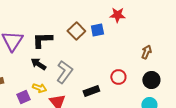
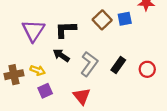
yellow arrow: (39, 88) -> (38, 70), moved
black rectangle: (91, 91) -> (118, 65), moved, turned -35

